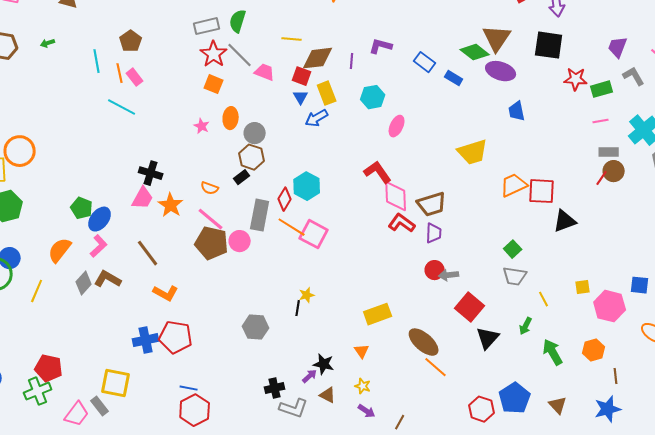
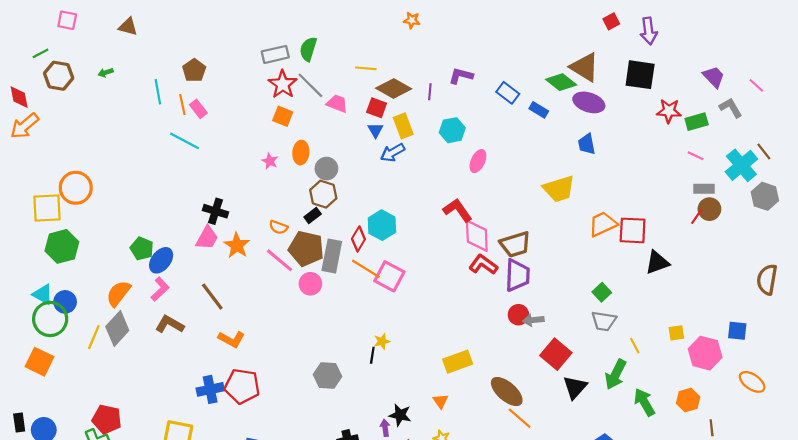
brown triangle: (497, 38) -> (585, 67), turned -32
purple trapezoid: (618, 47) -> (714, 77), turned 115
brown diamond: (318, 58) -> (394, 89), turned 36
blue trapezoid: (517, 111) -> (587, 144), moved
pink line: (601, 121) -> (696, 156), turned 35
purple trapezoid: (434, 233) -> (517, 275), size x1.5
brown pentagon: (212, 243) -> (306, 249), moved
gray diamond: (84, 283) -> (117, 329), moved, size x1.4
green arrow: (526, 326) -> (616, 374), size x1.6
purple arrow: (310, 376) -> (385, 428), turned -56

